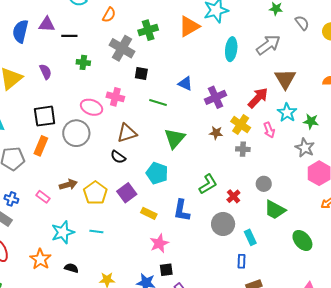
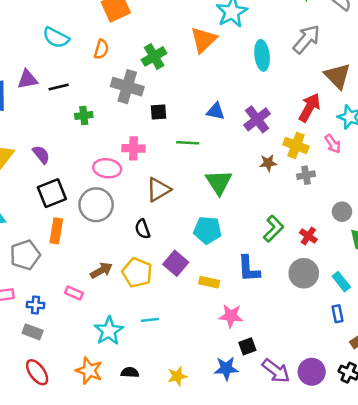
purple semicircle: (45, 72) -> (41, 155), moved
black semicircle: (118, 157) -> (143, 229), moved, turned 49
pink star: (159, 243) -> (231, 316), turned -30

